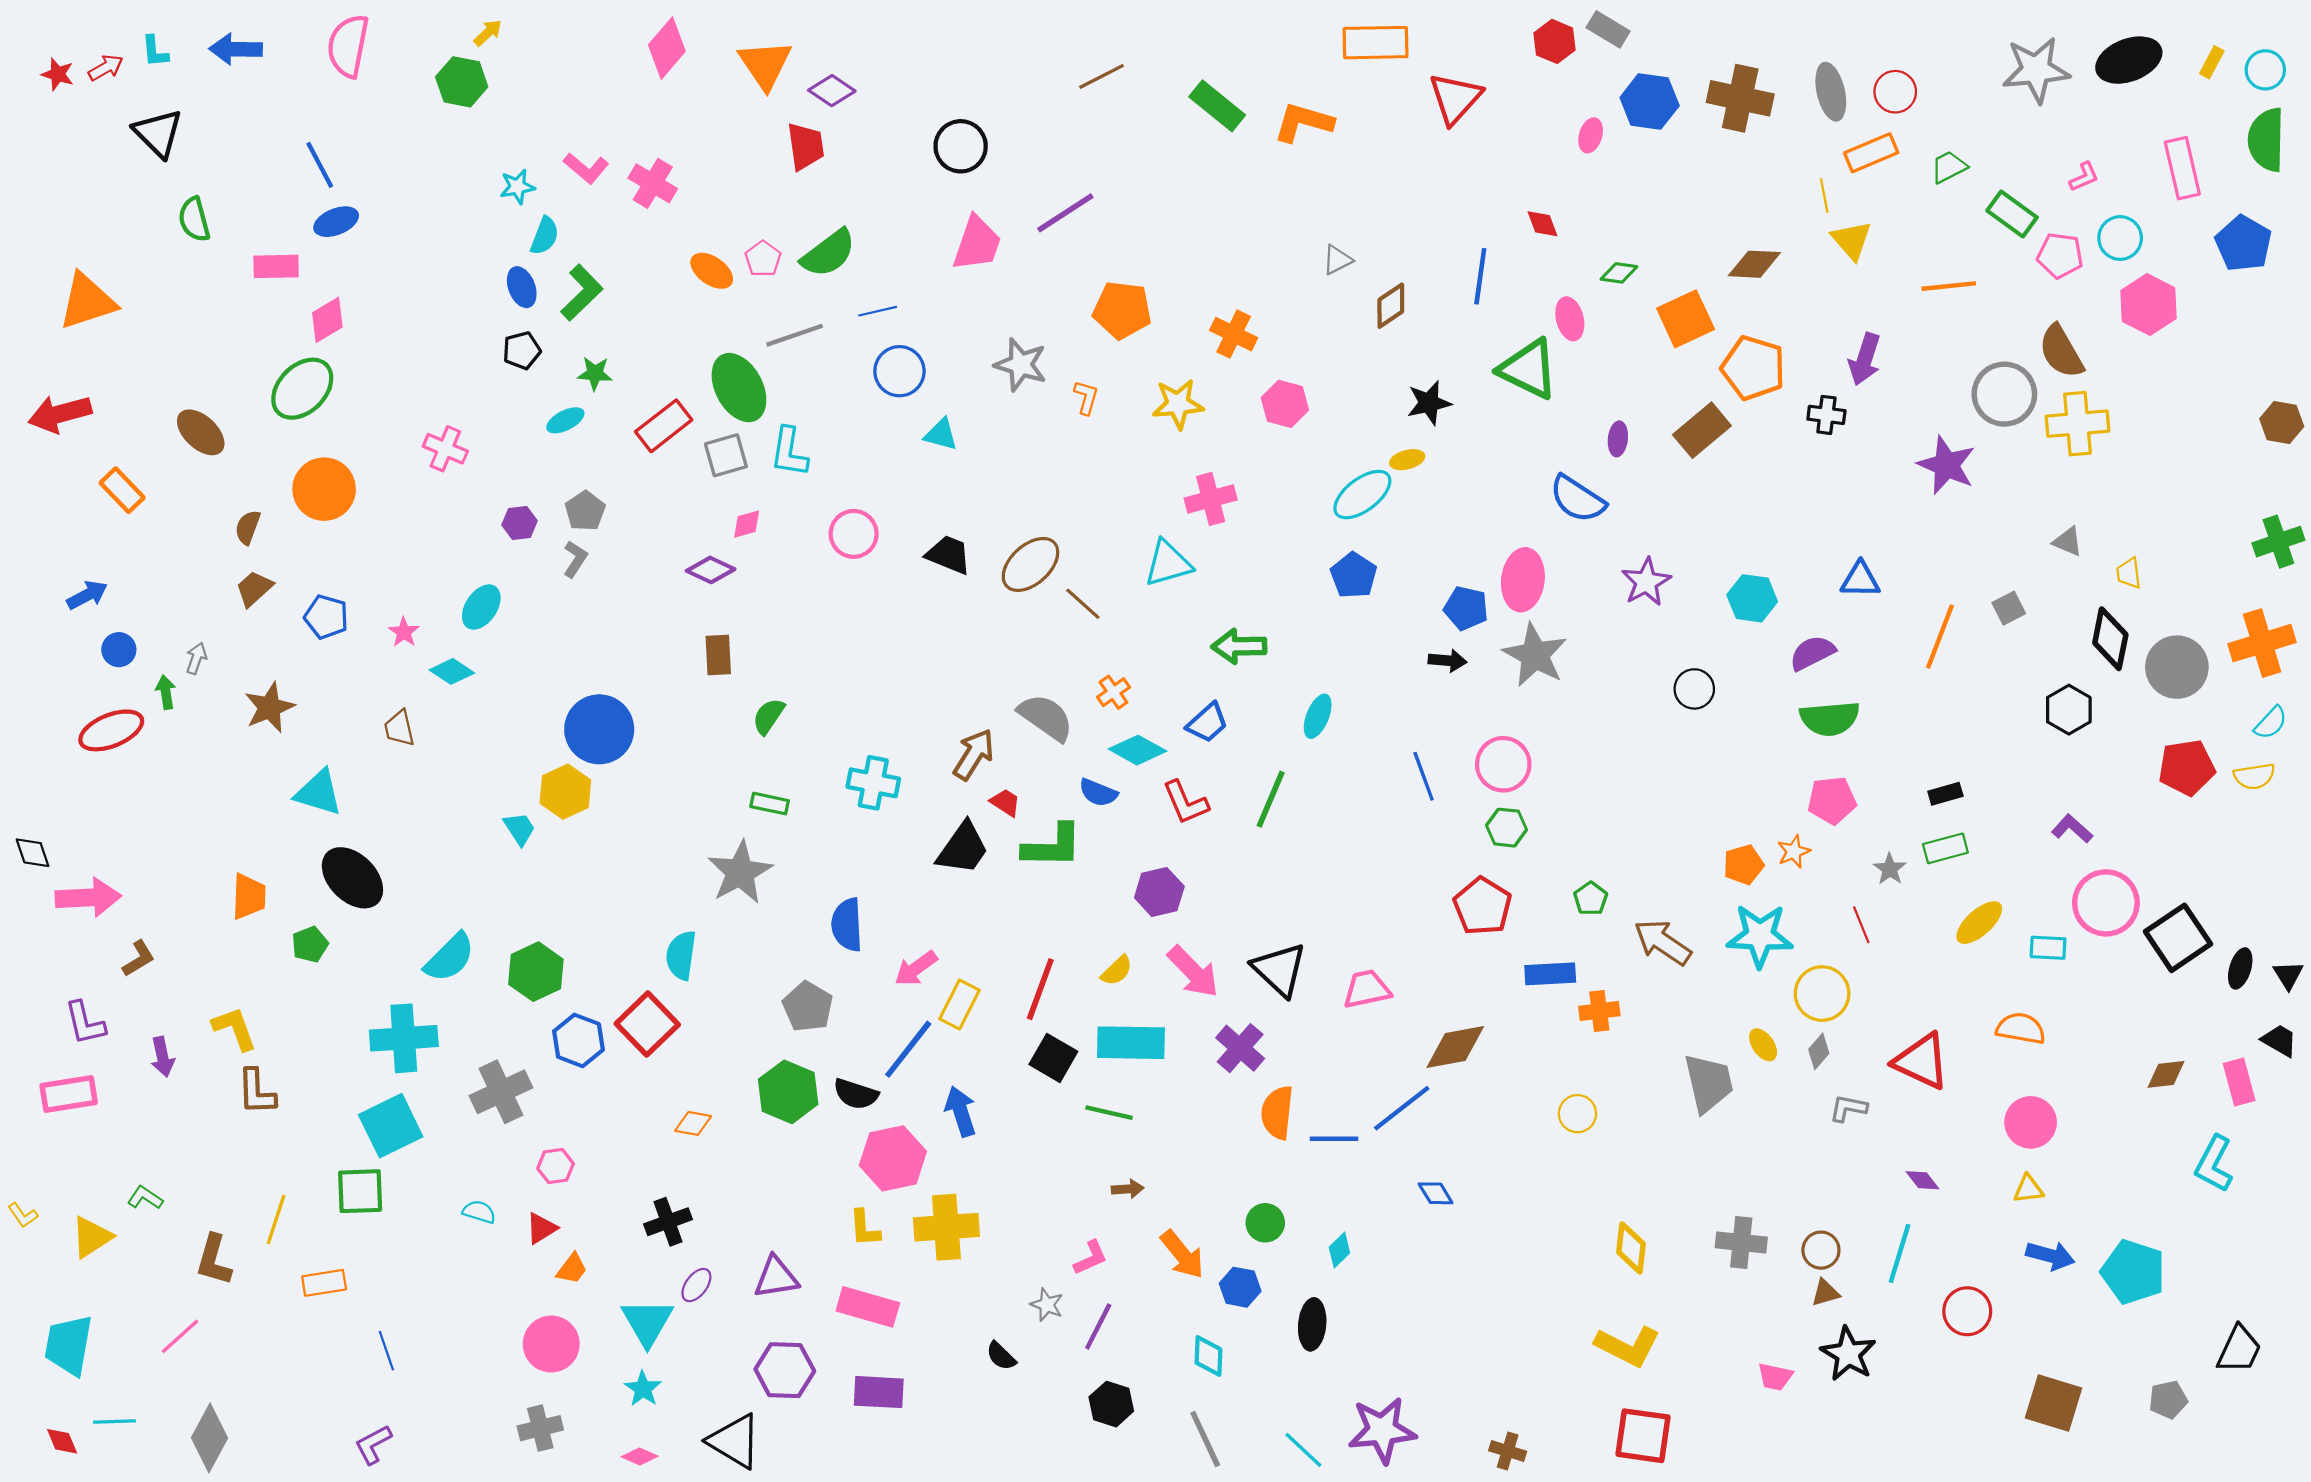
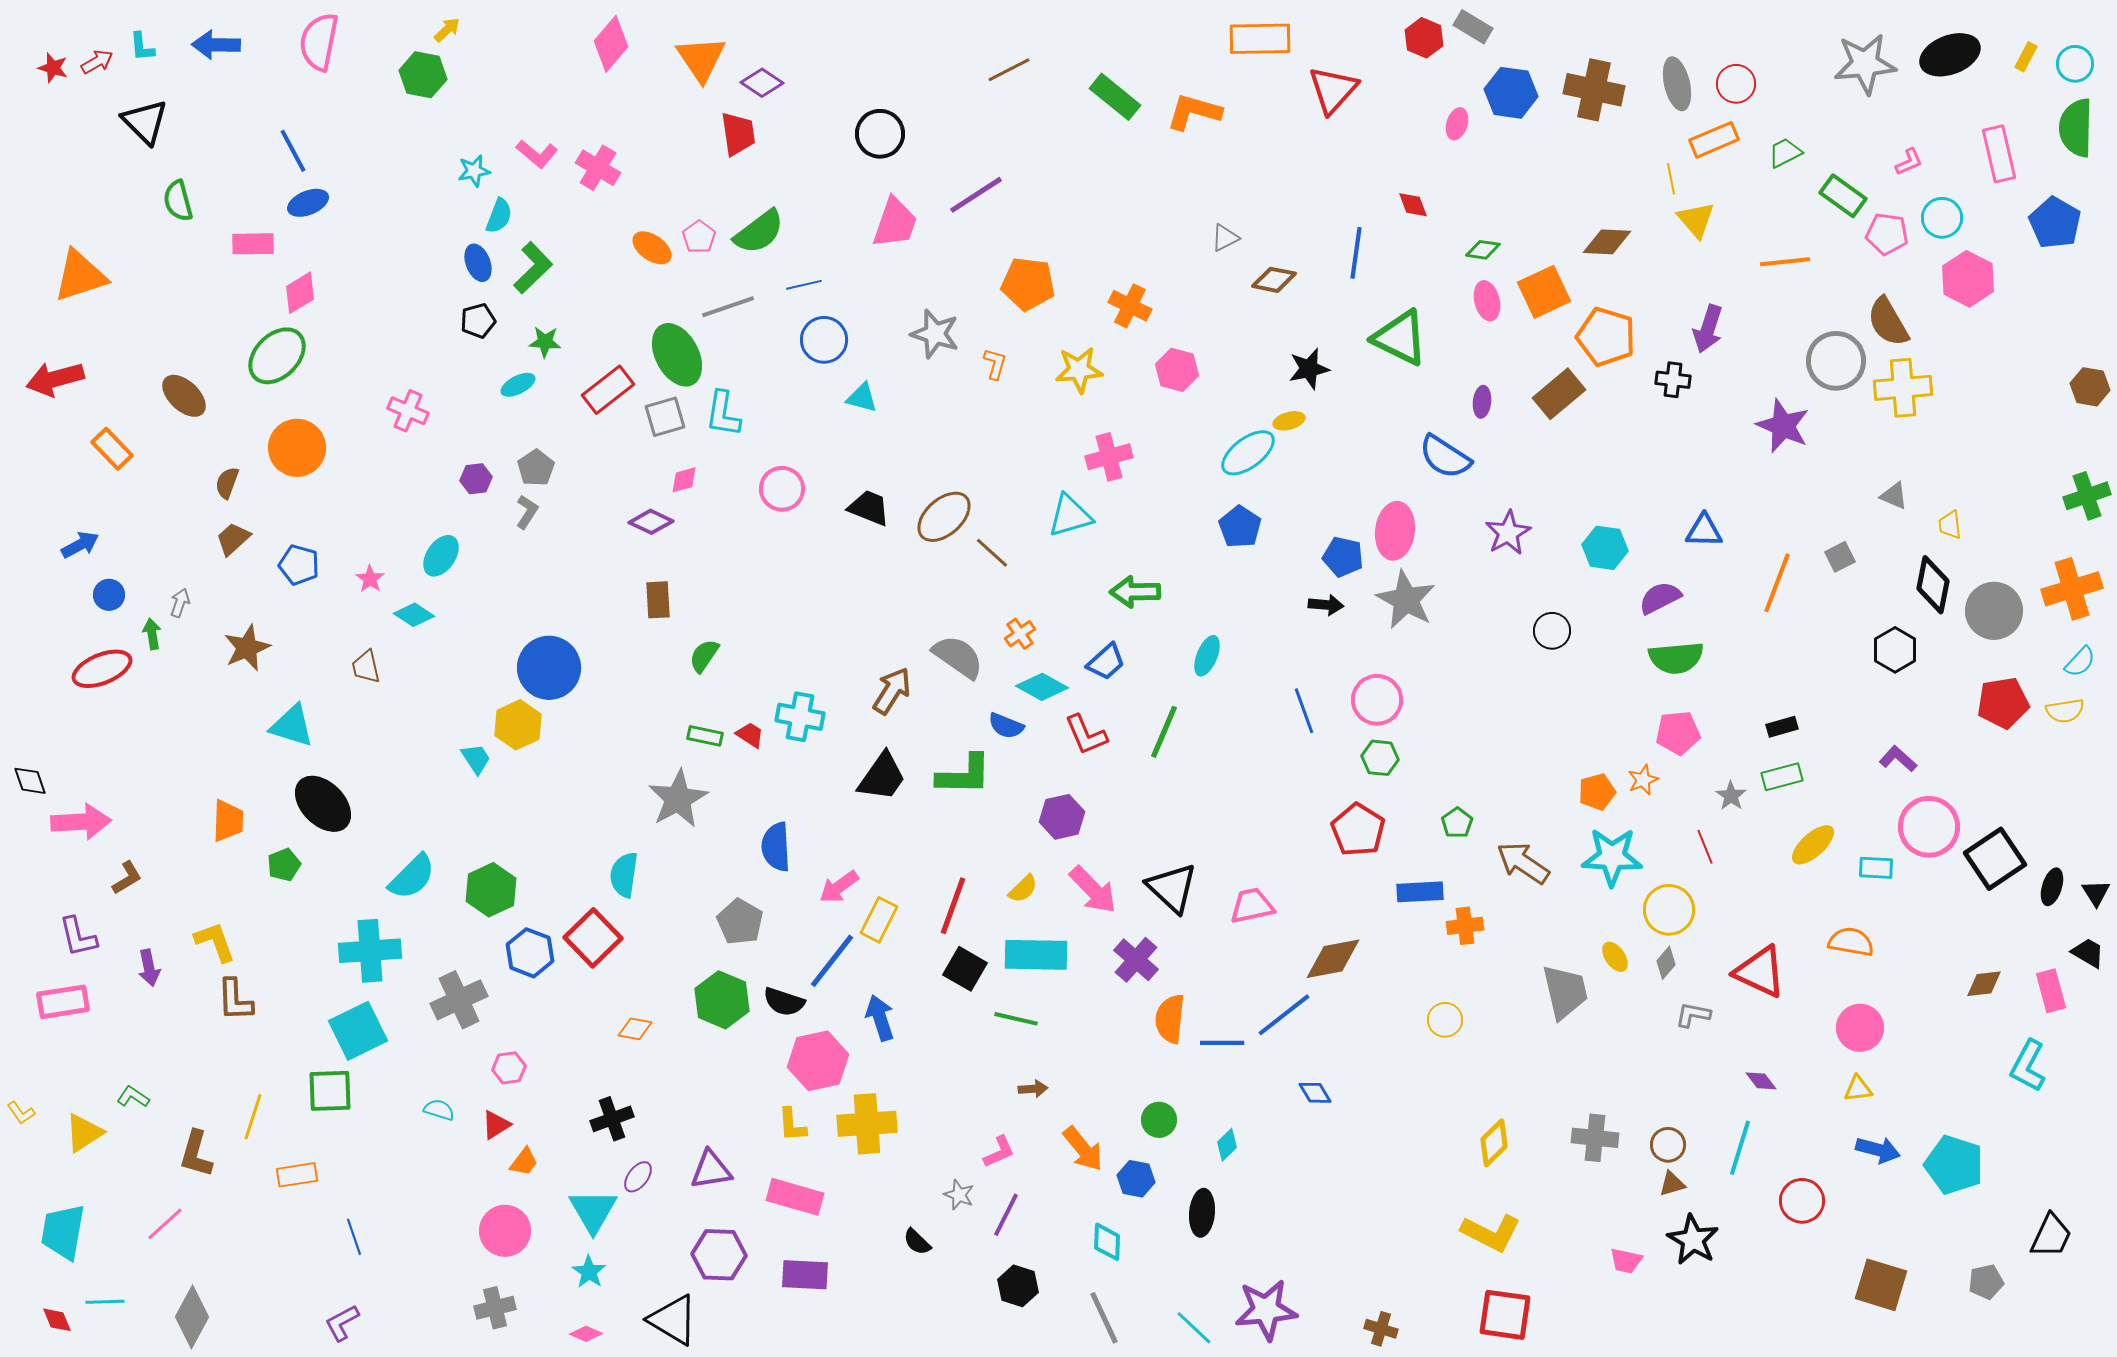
brown diamond: (1391, 306) -> (1274, 280), turned 45
pink ellipse: (1570, 319) -> (1487, 301), moved
red trapezoid: (1005, 802) -> (750, 735), moved
yellow diamond: (1631, 1248) -> (1494, 1143), turned 39

